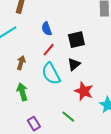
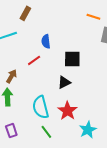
red line: (49, 50) -> (34, 60), moved
brown arrow: (21, 63) -> (11, 76), moved
cyan semicircle: (51, 74) -> (41, 107), moved

